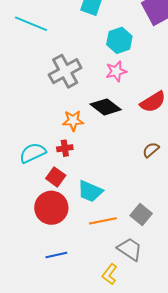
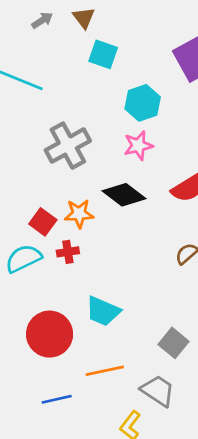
red square: (56, 177) -> (43, 222), moved
orange line: (103, 221) -> (105, 371), moved

